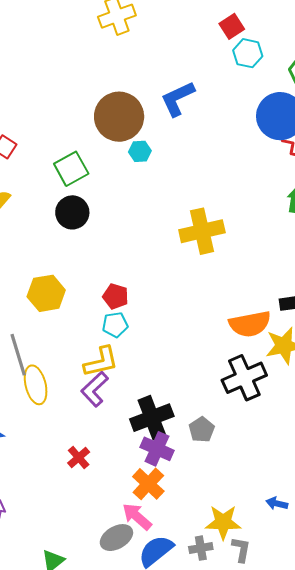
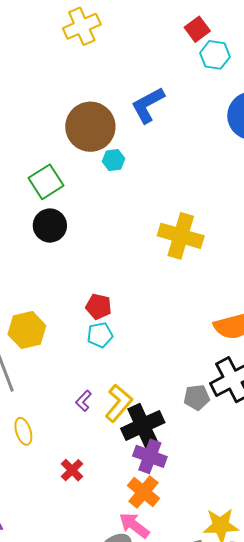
yellow cross: (202, 231) -> (181, 236), turned 33
yellow hexagon: (46, 293) -> (27, 330), moved
yellow L-shape: (101, 362) -> (119, 403), moved, turned -33
yellow ellipse: (36, 385) -> (23, 431), moved, size x0.7
purple L-shape: (95, 389) -> (84, 401), size x0.6
gray pentagon: (202, 430) -> (197, 397), moved, turned 30

